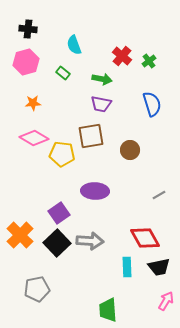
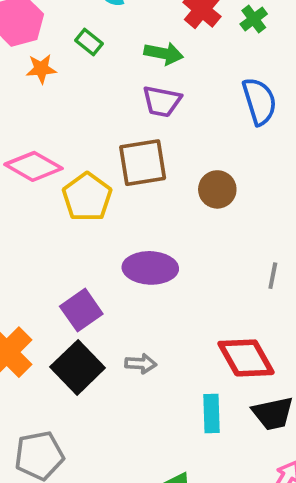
orange star: (33, 103) -> (41, 69), moved
yellow pentagon: (62, 154) -> (87, 197), turned 30
gray line: (159, 195) -> (273, 276), turned -48
gray arrow: (90, 241) -> (141, 364), size x0.6

